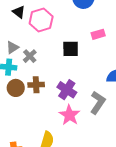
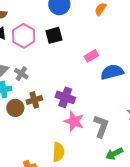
pink rectangle: (98, 34) -> (91, 56), moved
black square: (71, 49) -> (54, 35), moved
gray L-shape: (98, 103) -> (101, 126), moved

